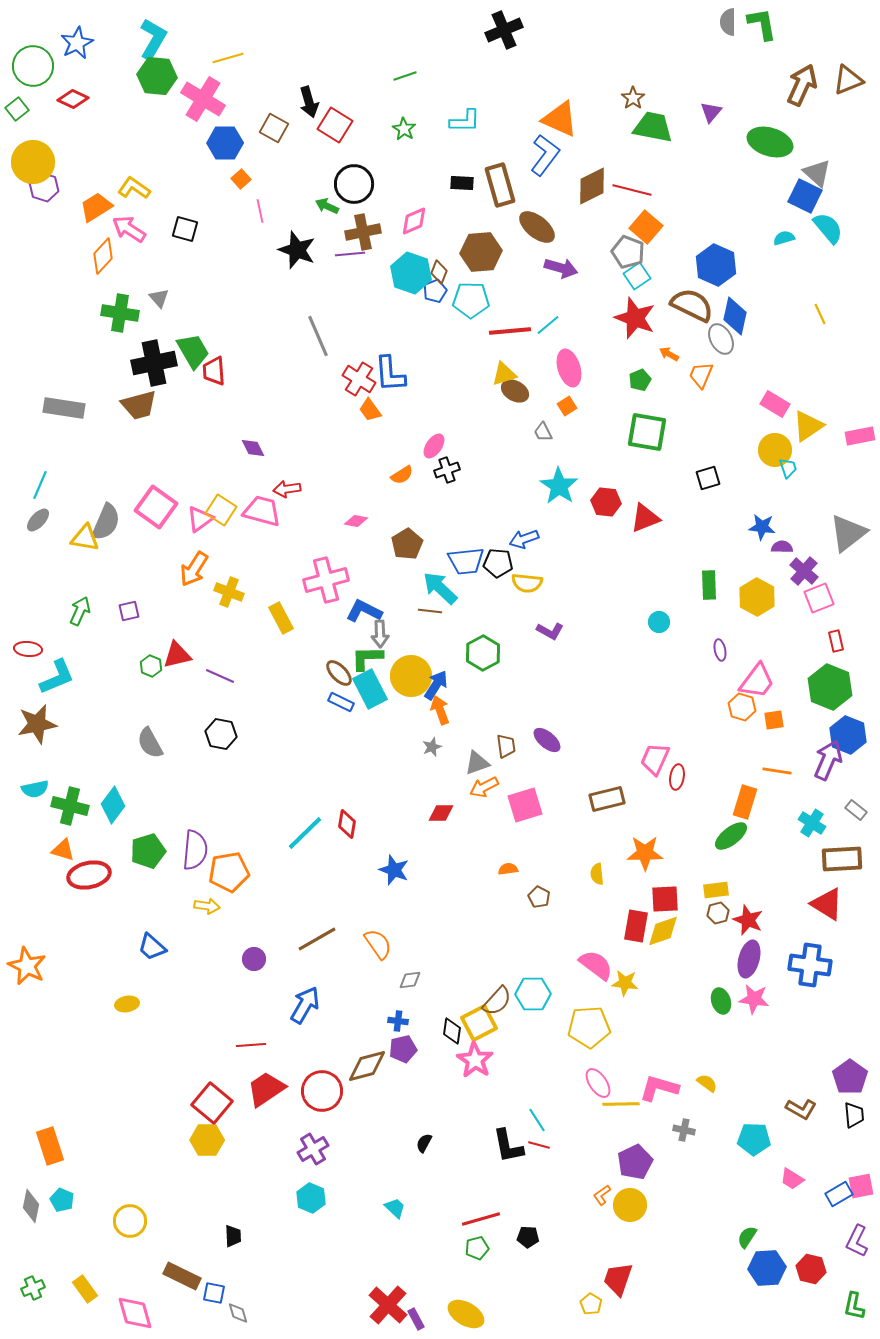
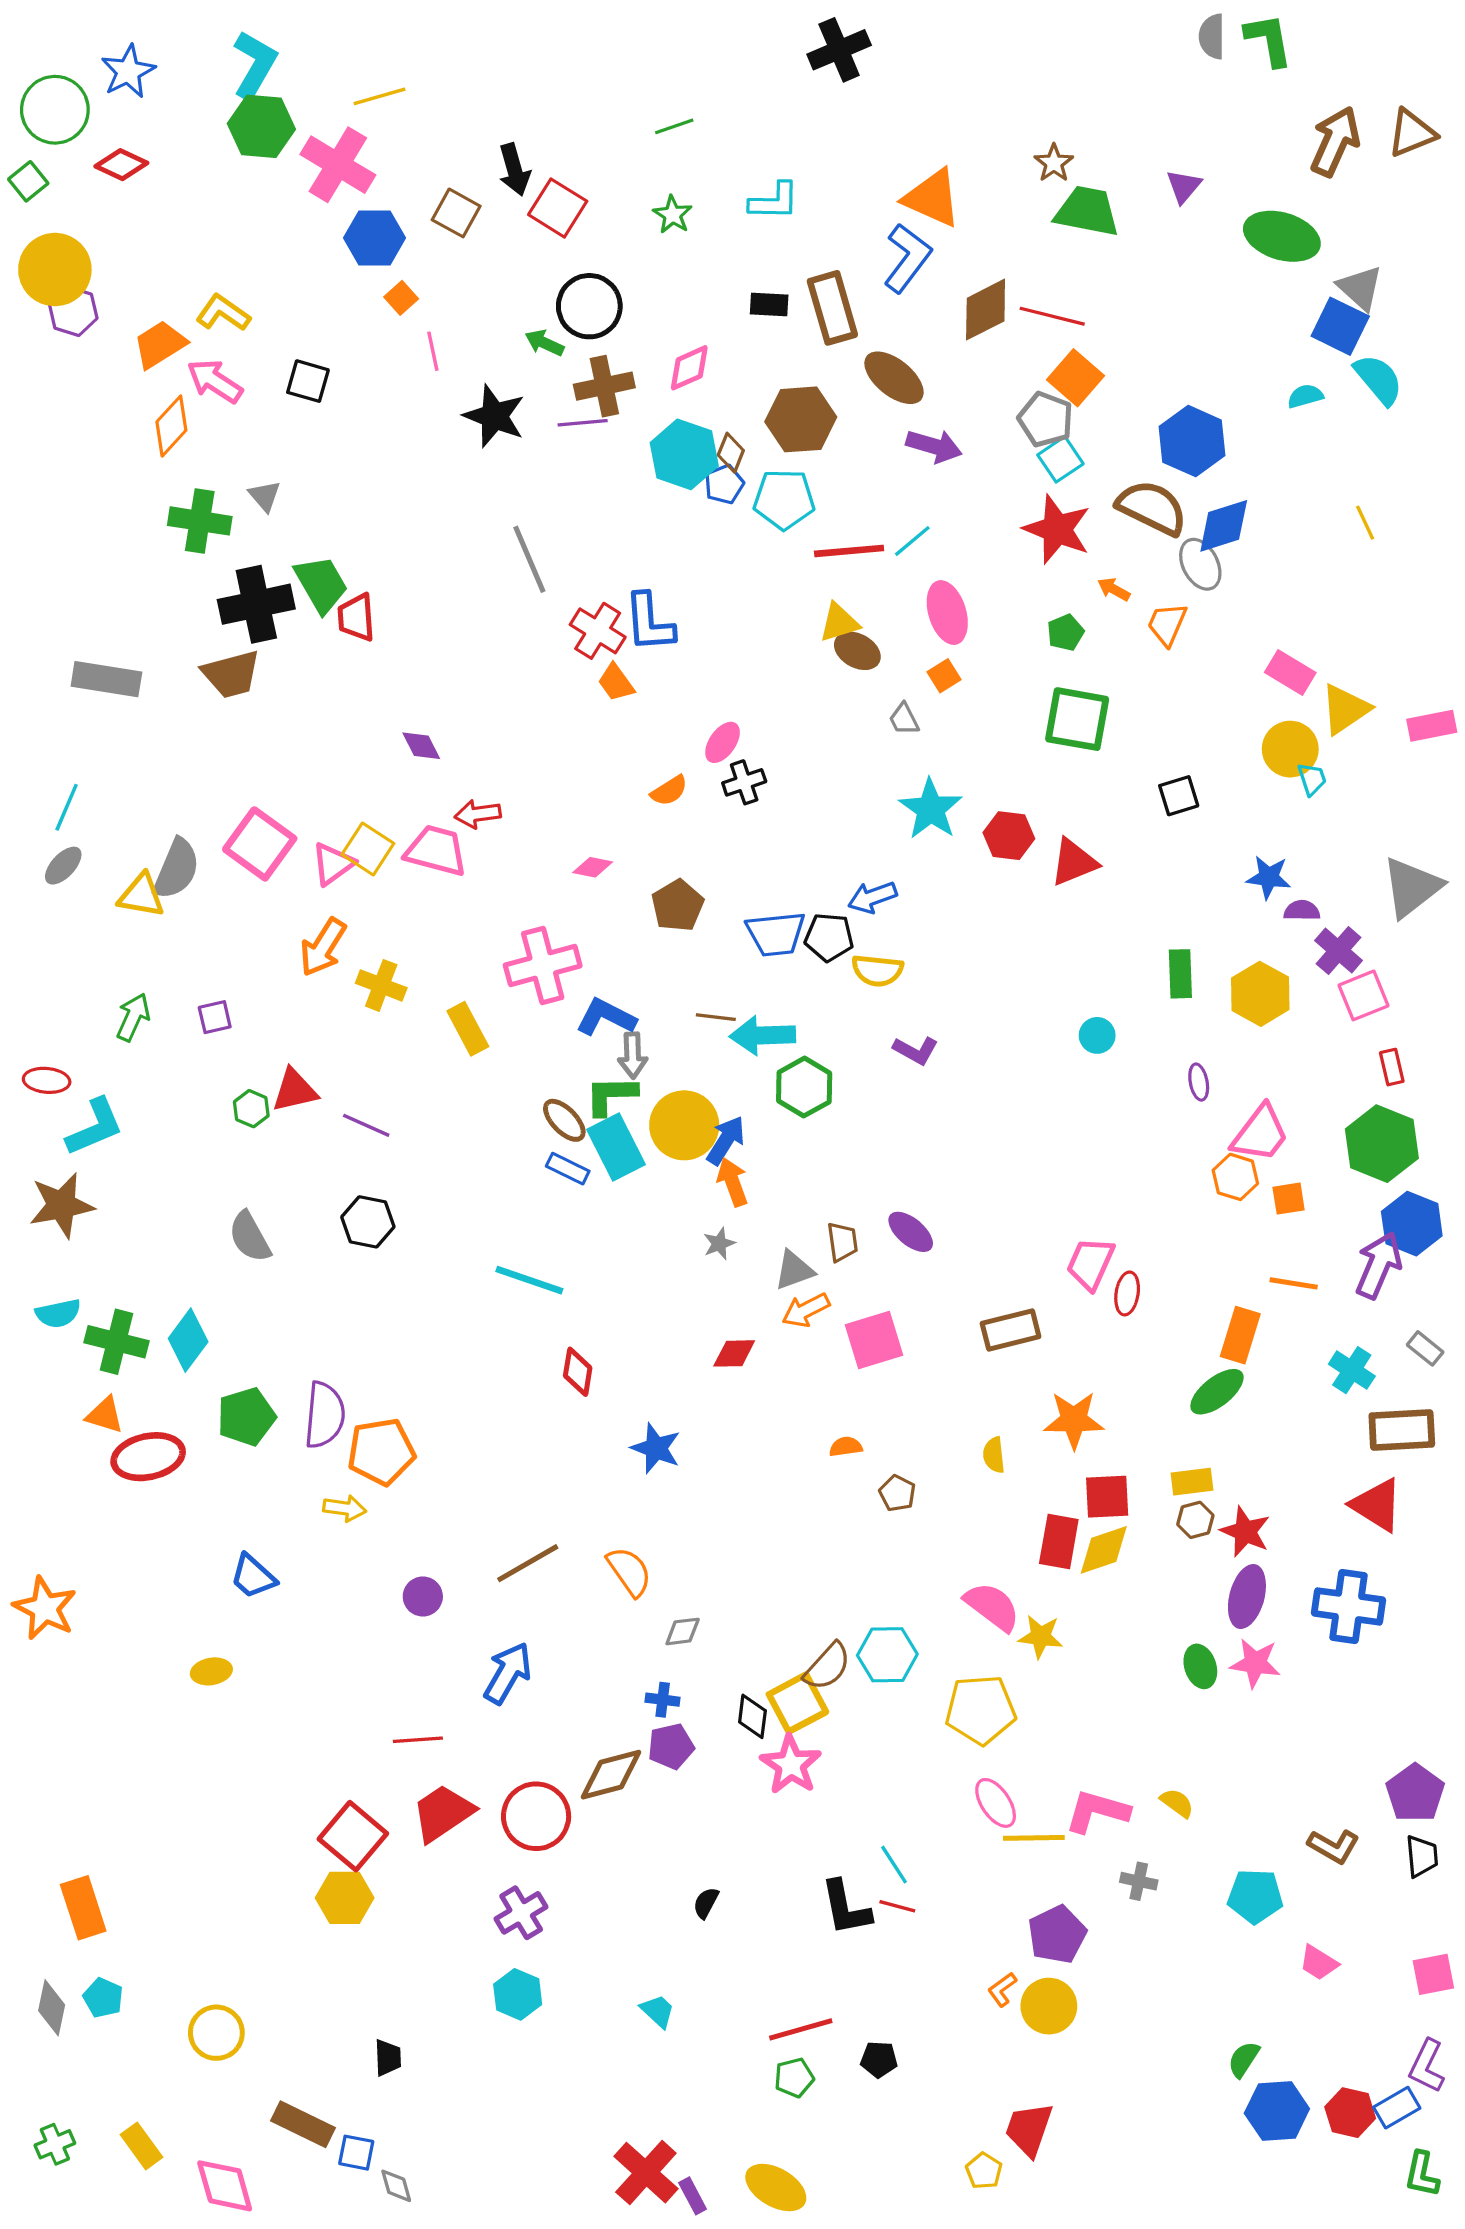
blue diamond: (735, 316) -> (1224, 526), turned 60
cyan arrow: (440, 588) -> (762, 1035), moved, turned -45
cyan line: (305, 833) -> (529, 1280), moved, turned 63
blue rectangle: (839, 1194) -> (1397, 2108), moved

